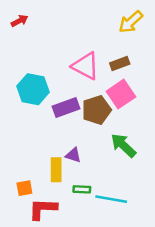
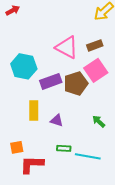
green arrow: (123, 145) -> (99, 121), moved, size x0.6
yellow rectangle: (56, 170) -> (34, 110), moved

